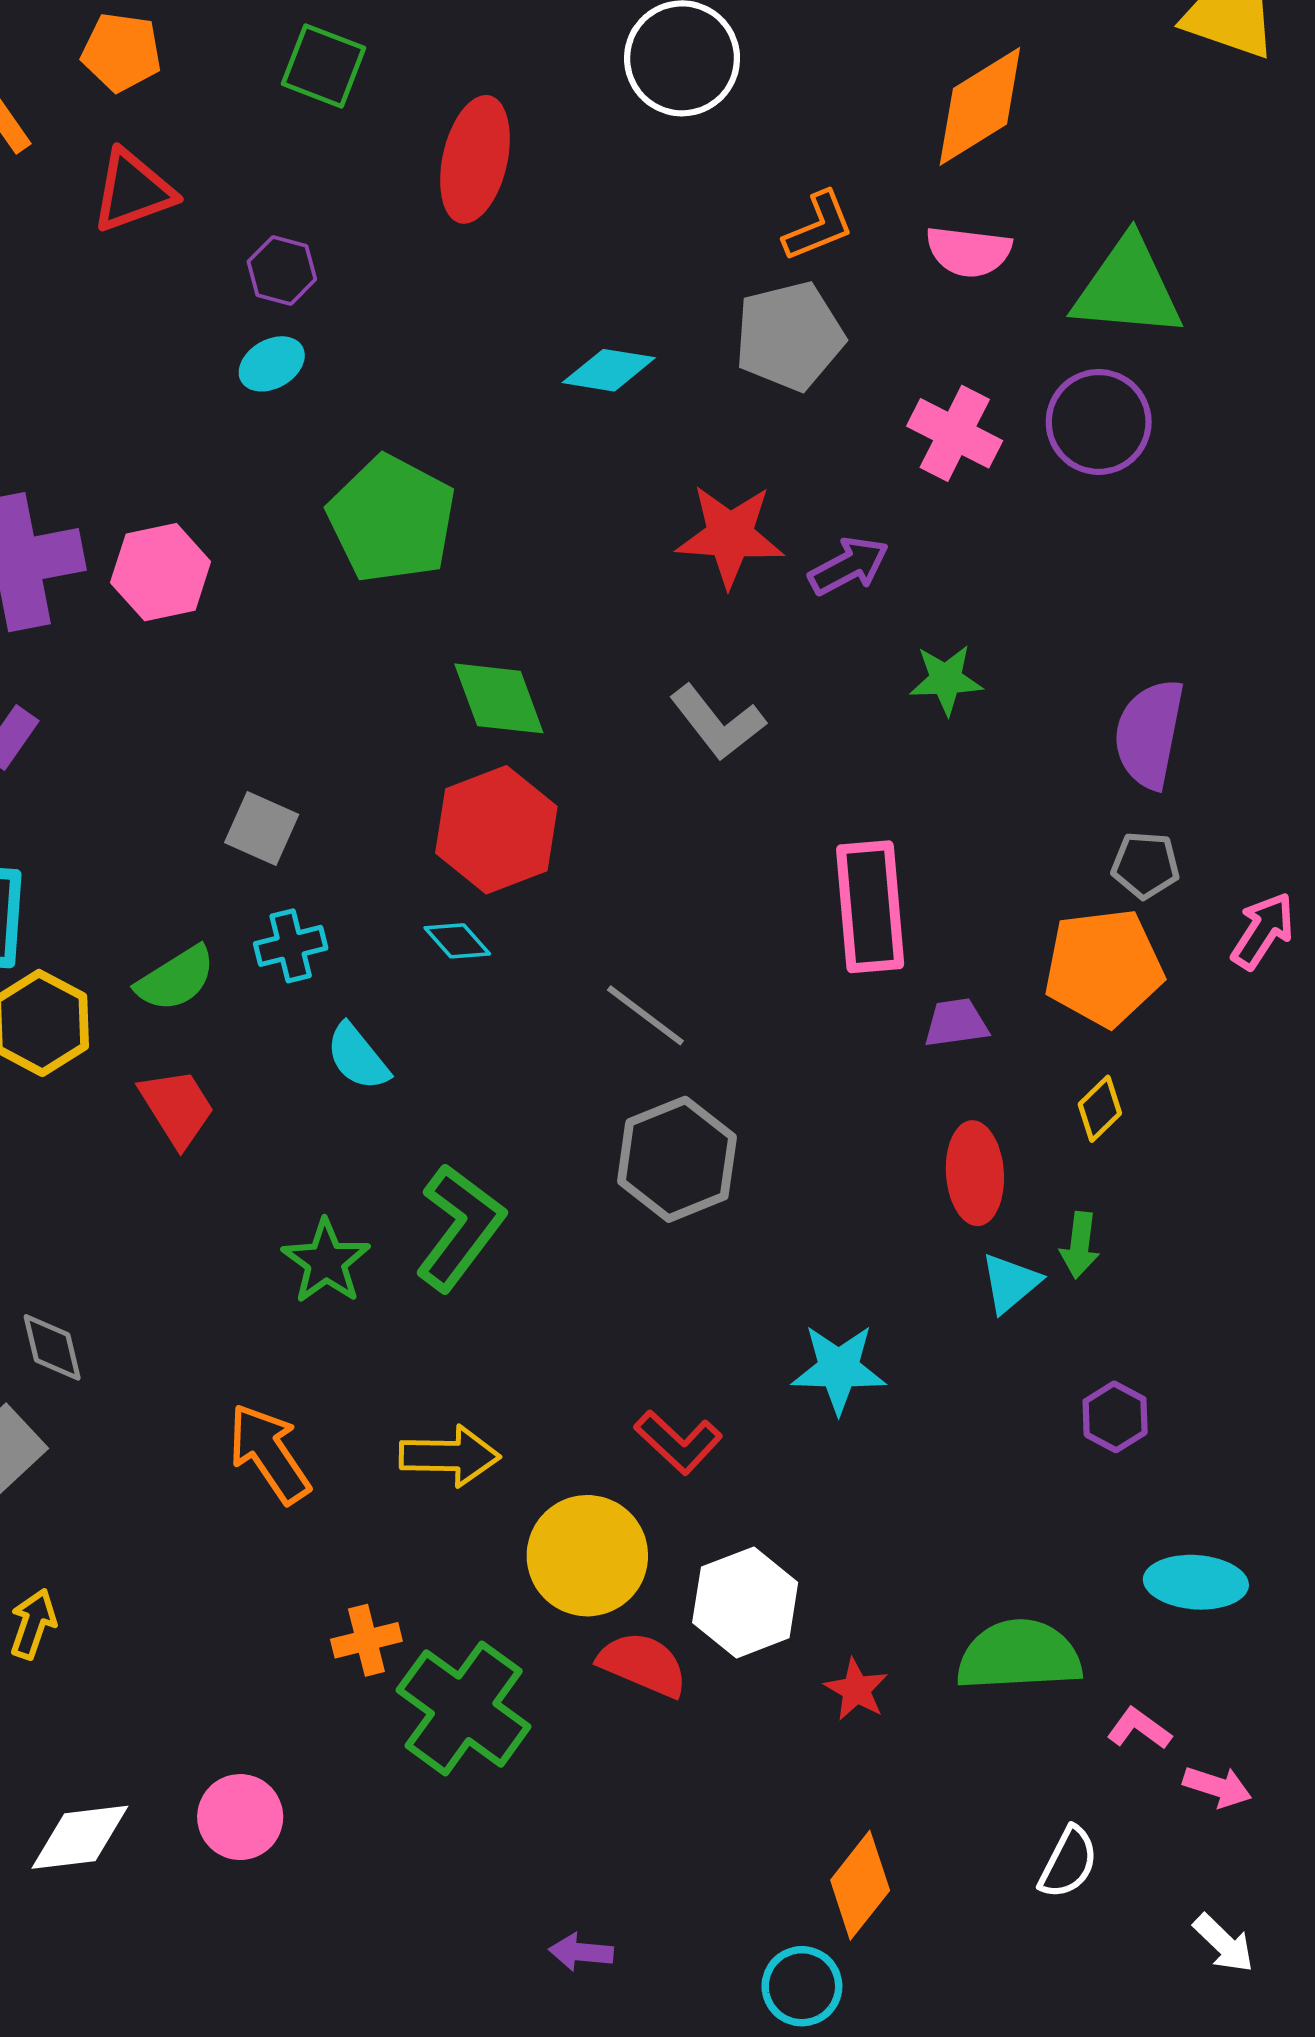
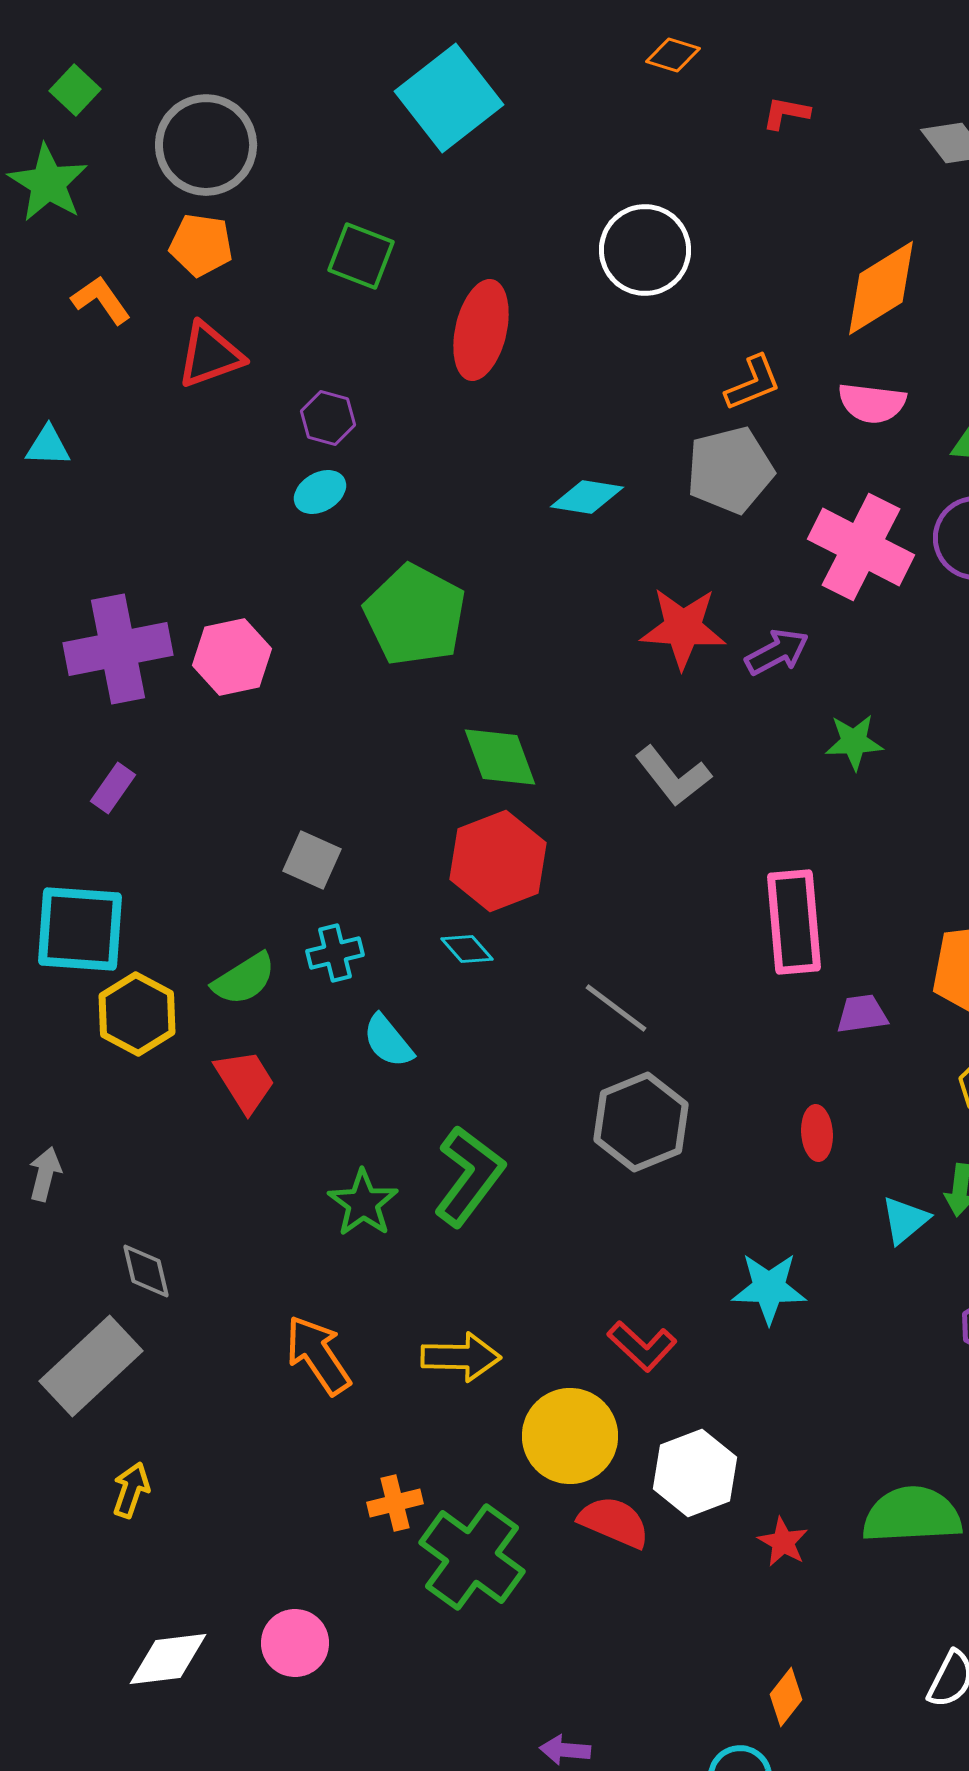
pink cross: (955, 433) -> (861, 547), size x1.4
red ellipse: (975, 1173) -> (817, 1133), moved, size x0.7
orange diamond: (860, 1885) -> (786, 1697), size x0.7

